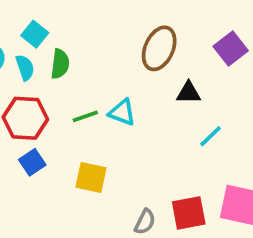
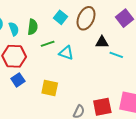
cyan square: (35, 34) -> (61, 17), moved
green line: (85, 116) -> (48, 44), moved
cyan line: (210, 136) -> (116, 55), moved, turned 64

